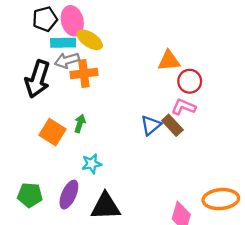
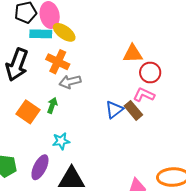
gray arrow: (67, 60) -> (70, 82), moved
orange cross: (84, 74) -> (58, 62), turned 30

